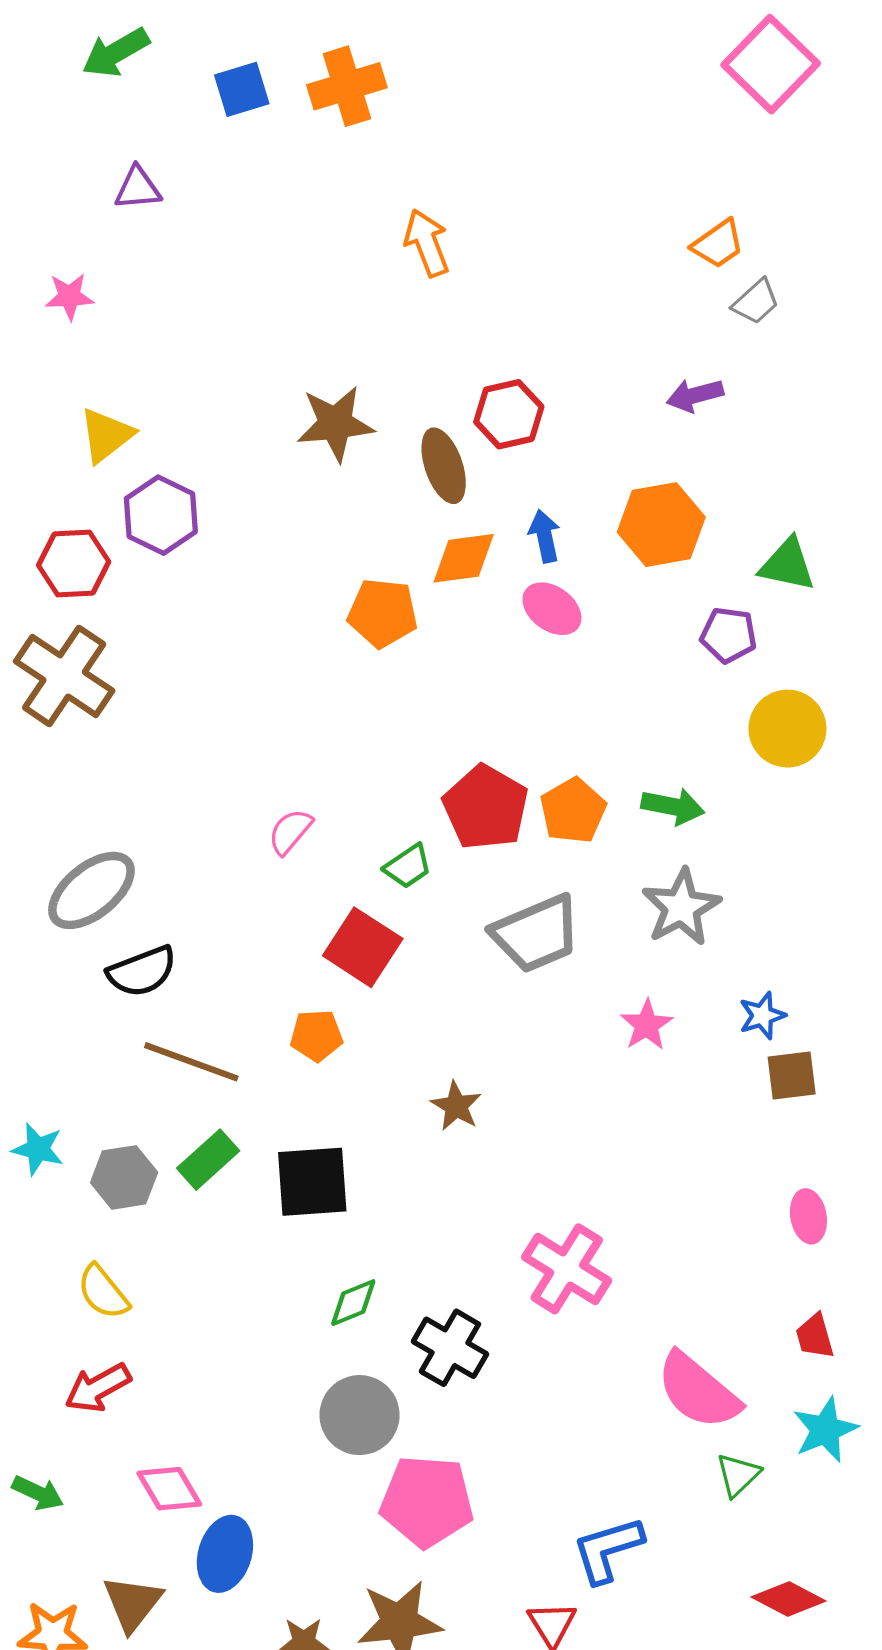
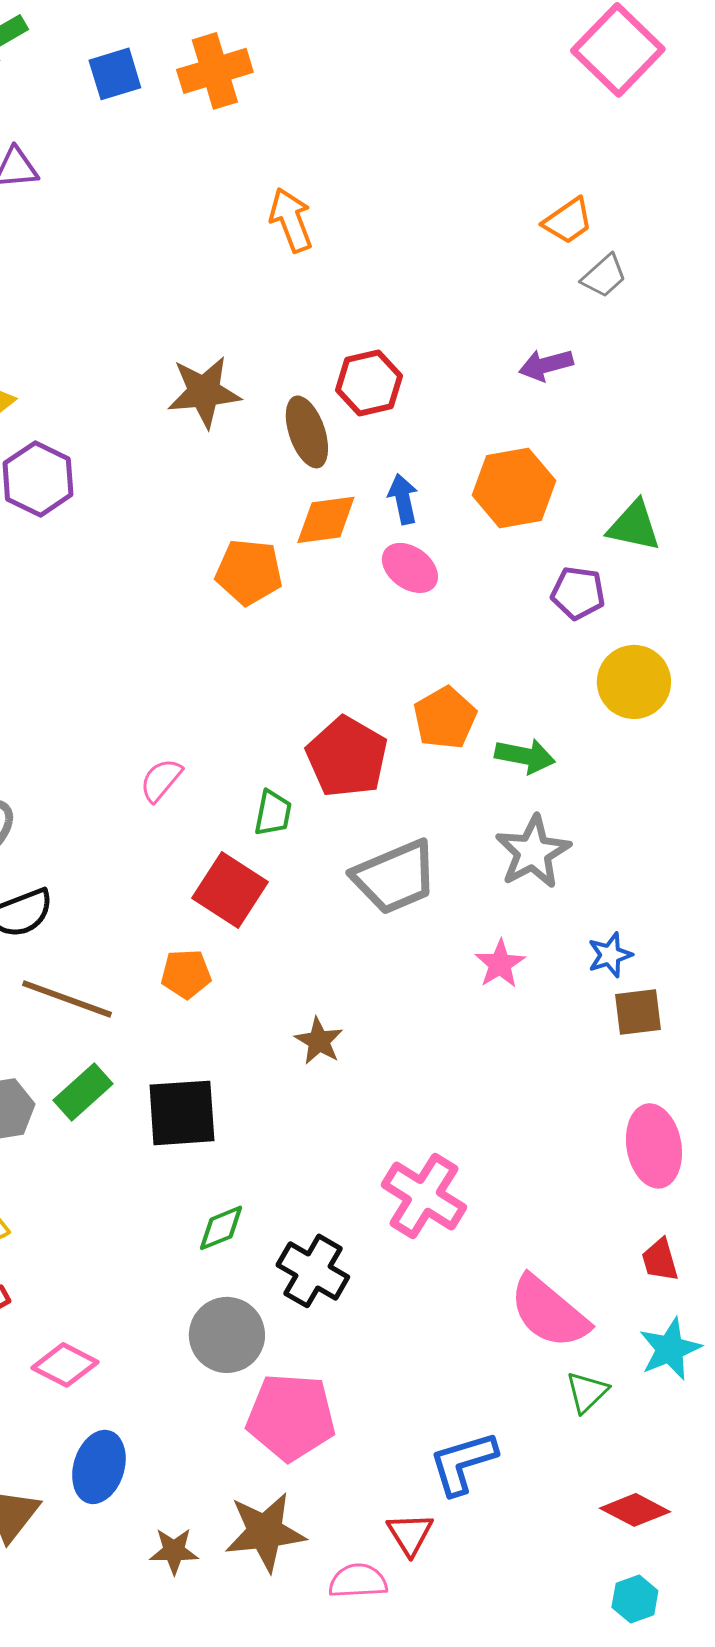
orange pentagon: (573, 811) -> (445, 718), moved
green trapezoid: (408, 866) -> (273, 813), turned -45
pink ellipse: (808, 1216) -> (654, 1146), size x1.6
pink diamond: (169, 1489) -> (65, 1365), moved, turned -32

